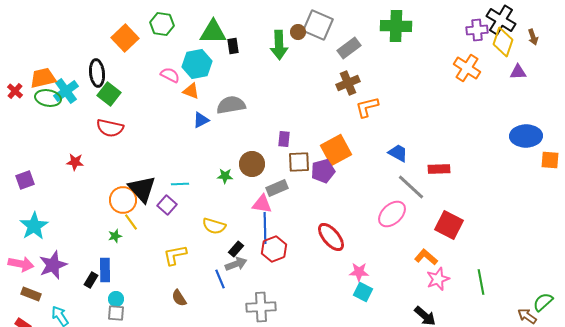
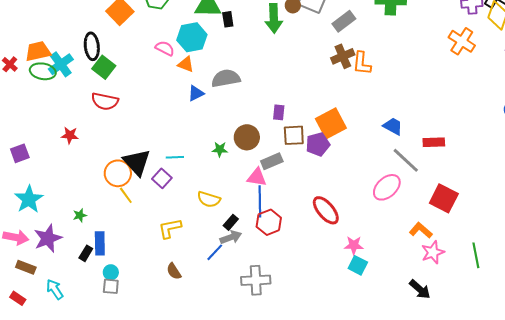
orange L-shape: (367, 107) -> (362, 63), moved, turned -70
green star: (115, 236) -> (80, 215), moved
blue line: (220, 279) -> (215, 252), turned 66

